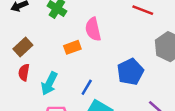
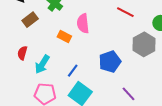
brown rectangle: (23, 47) -> (30, 20), moved
orange rectangle: (72, 47) -> (64, 37), turned 40

